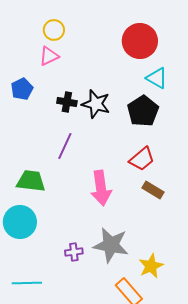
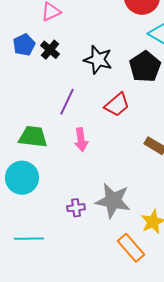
black cross: (67, 102) -> (50, 50), moved, turned 30
red trapezoid: (142, 159) -> (117, 105), moved
pink arrow: (101, 188) -> (81, 140), moved, size x0.7

